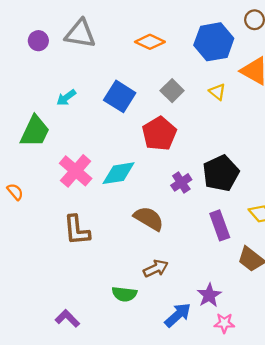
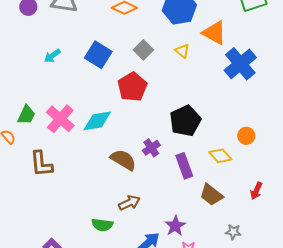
green trapezoid: (35, 131) -> (26, 115), moved, size x0.7
purple cross: (181, 182) -> (151, 148), moved
brown L-shape: (77, 230) -> (41, 164), moved

